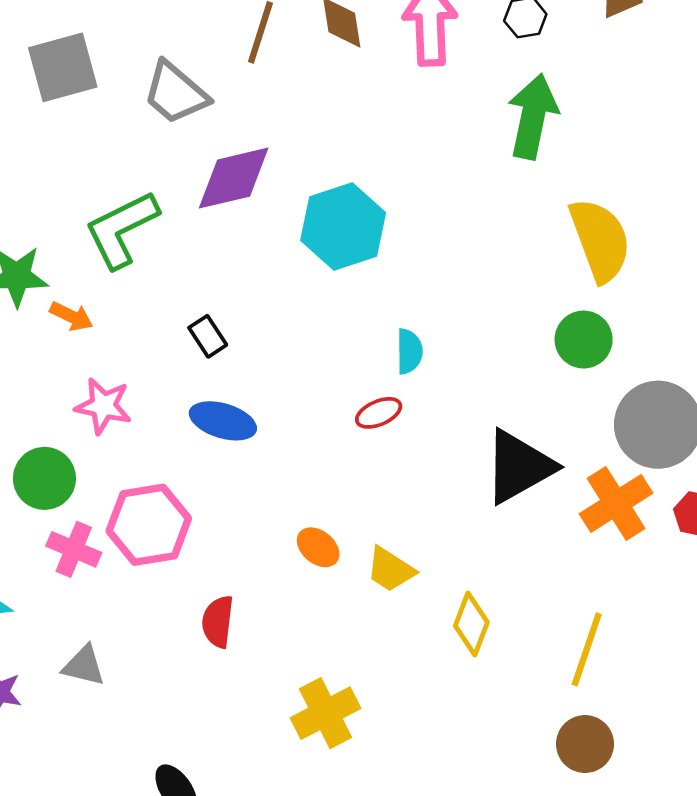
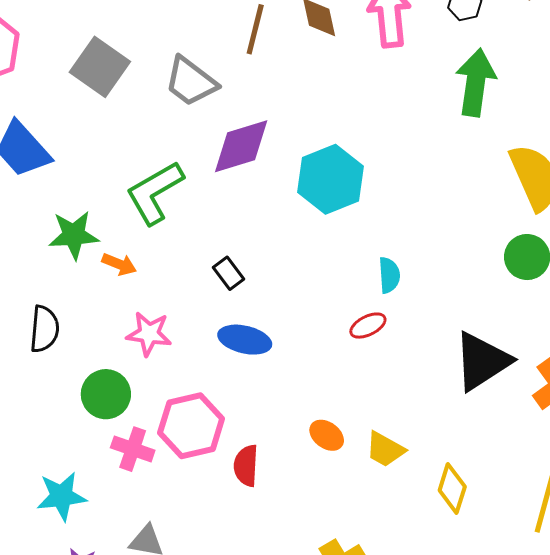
gray square: (63, 67) -> (100, 67), turned -36
red semicircle: (218, 622) -> (246, 466), moved

